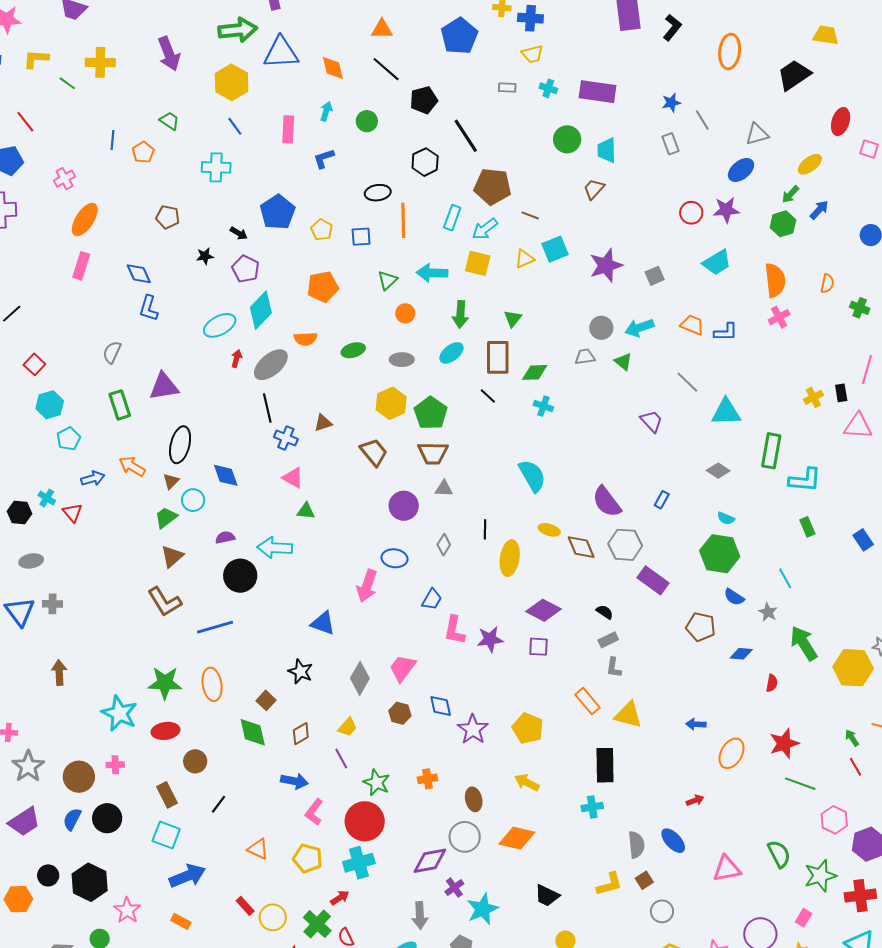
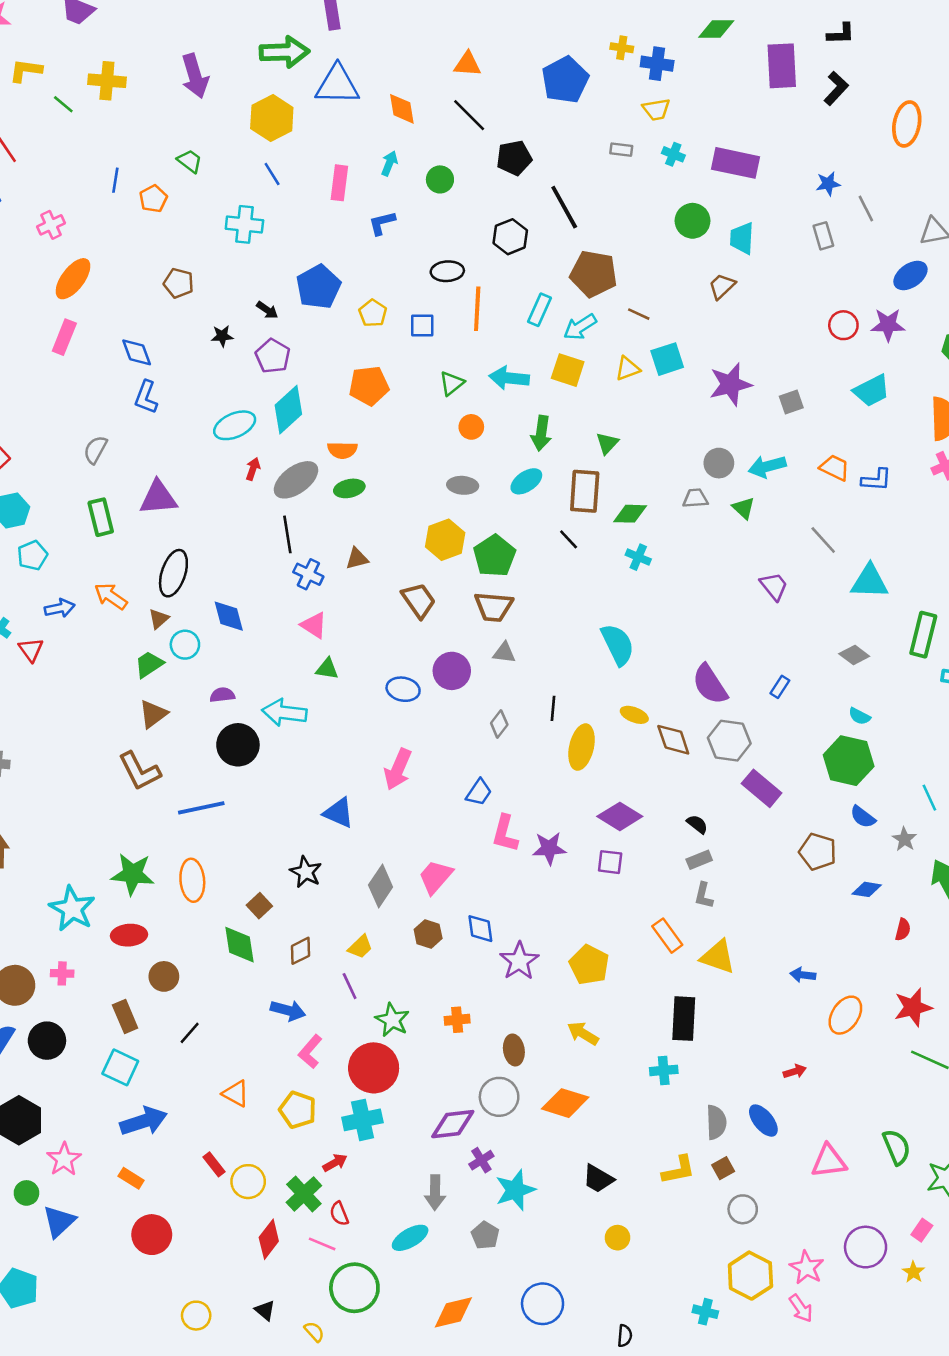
green ellipse: (353, 350) -> (349, 488), moved
blue ellipse: (395, 558) -> (403, 689), moved

